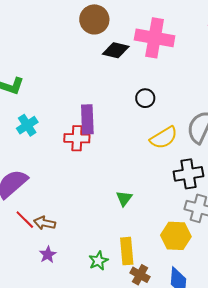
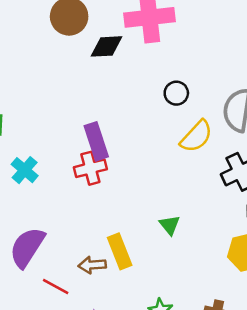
black circle: (145, 98) -> (176, 93), moved
brown arrow: (45, 223) -> (92, 265), moved
yellow rectangle: (127, 251) -> (120, 251), moved

